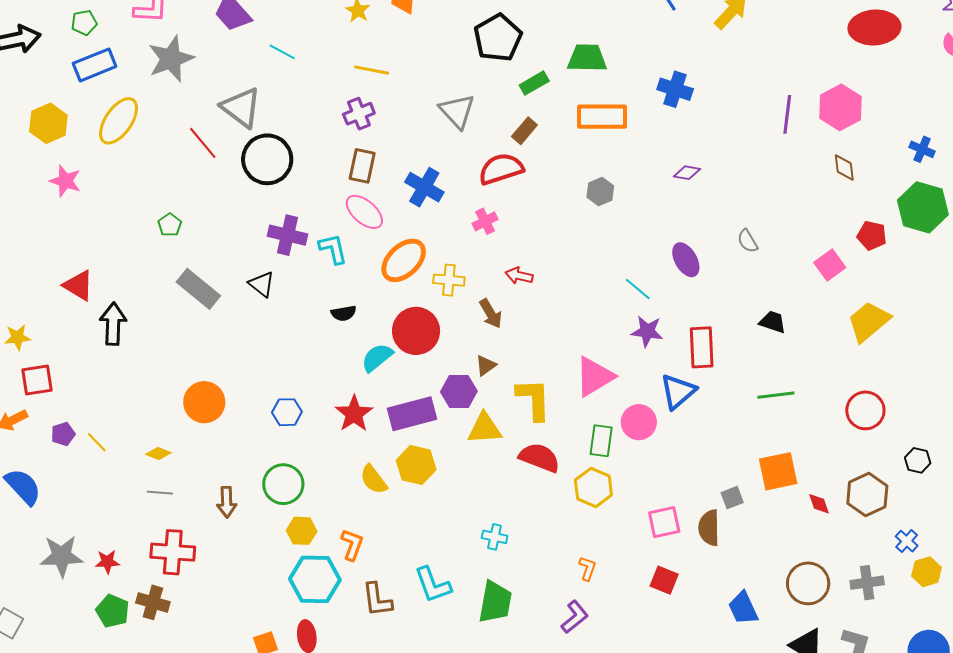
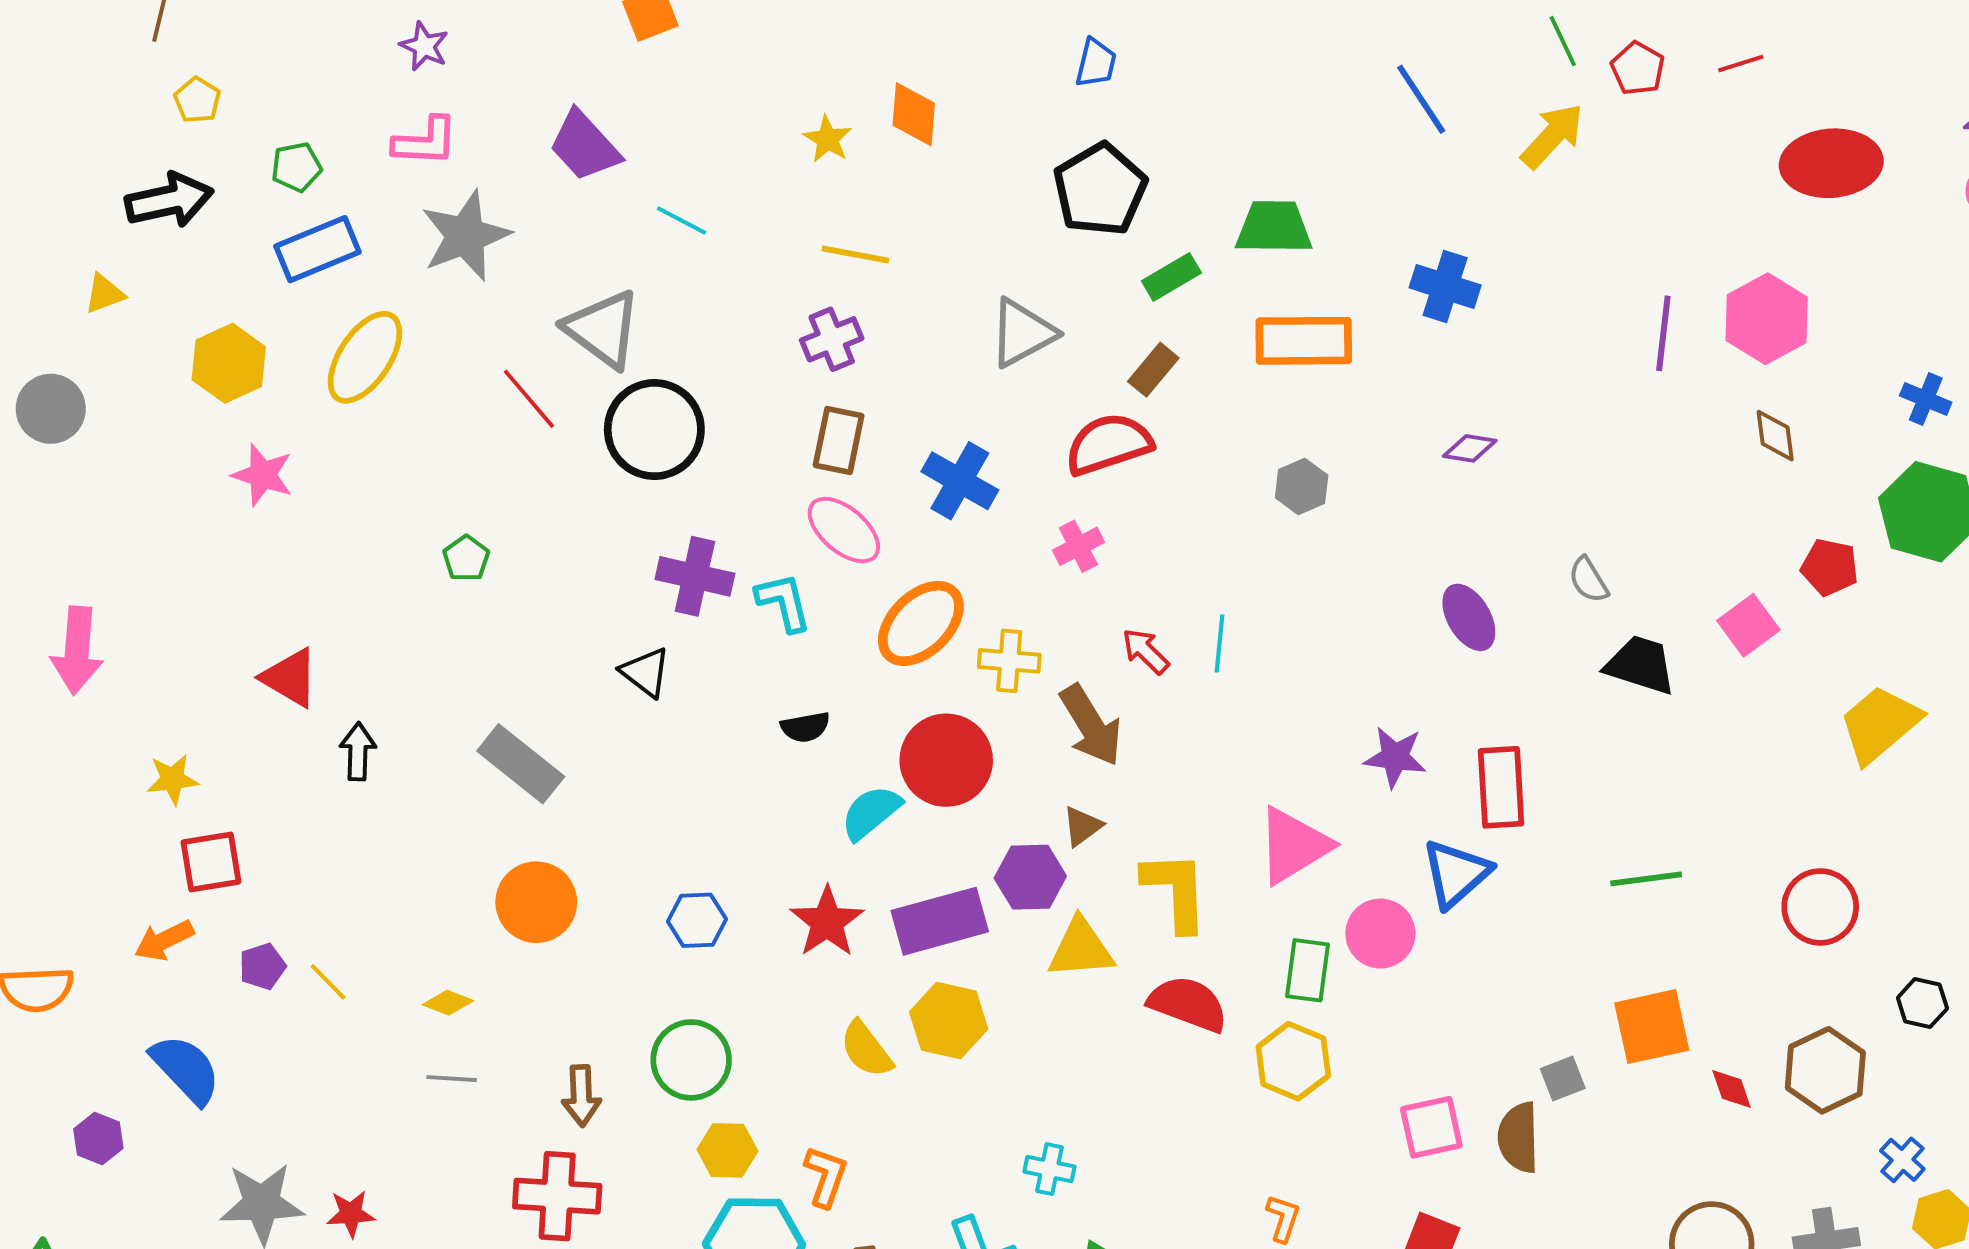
gray triangle: (457, 111) -> (1022, 333), turned 45
red arrow: (519, 276) -> (1145, 651), turned 32
gray rectangle: (198, 289) -> (521, 764), moved
cyan line: (638, 289) -> (1219, 643), moved, turned 56
brown arrow: (491, 314) -> (1091, 725), size x1.4
yellow trapezoid: (869, 321) -> (1880, 724), moved
black trapezoid: (773, 322) -> (1640, 665), moved, size x1.4
black arrow: (113, 324) -> (358, 751), size x0.7
cyan cross: (495, 537) -> (1049, 1169), moved
red cross: (173, 552) -> (557, 1196), moved

